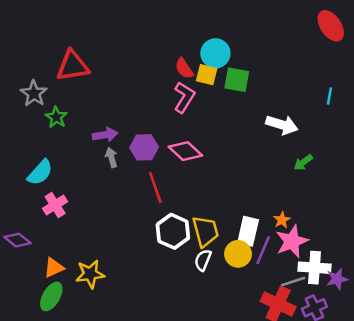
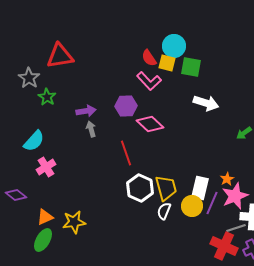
pink L-shape: (184, 97) -> (149, 81), turned 105
white arrow: (282, 125) -> (206, 103), moved
purple hexagon: (144, 147) -> (126, 106), moved

